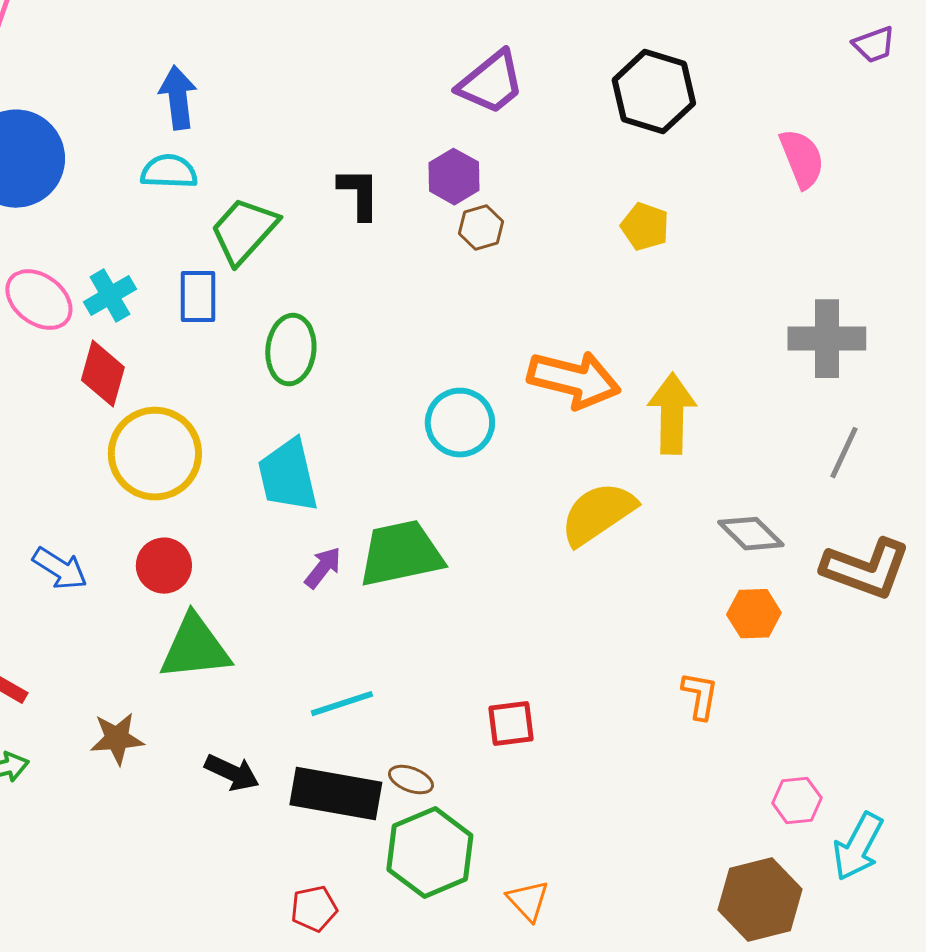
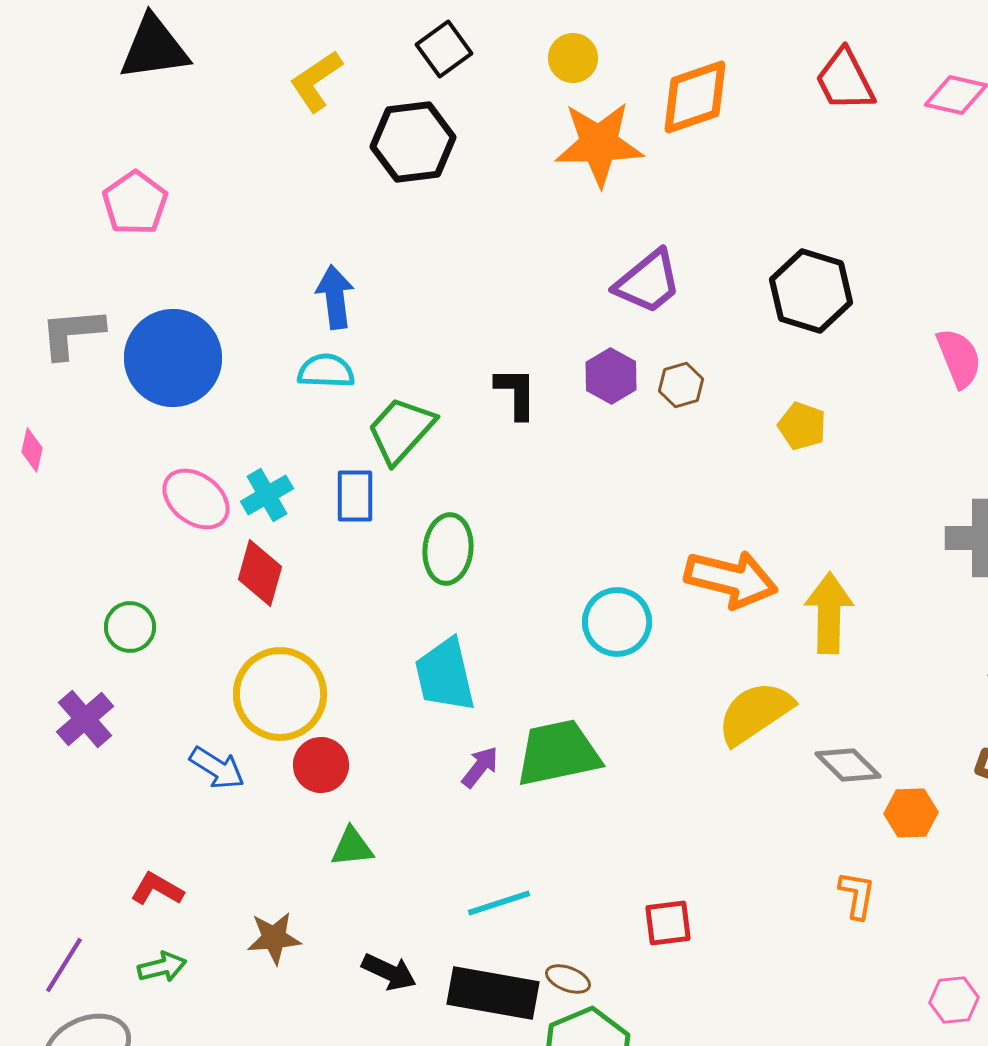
brown hexagon: (481, 228) -> (681, 385), moved
yellow circle: (155, 454) -> (280, 694), moved
gray diamond: (751, 534) -> (848, 765), moved
green triangle: (195, 648) -> (352, 847), size x0.6

